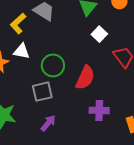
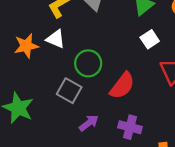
gray square: (42, 92) -> (69, 91), turned 30
purple arrow: (48, 123) -> (89, 123), moved

